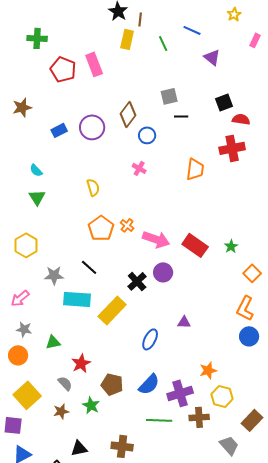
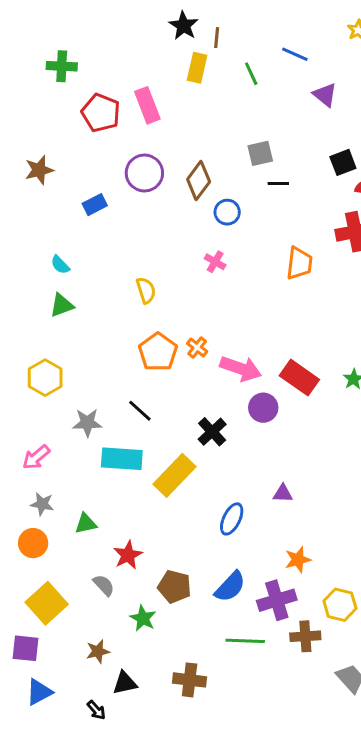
purple circle: (92, 127) -> (144, 173), moved
green triangle: (37, 197) -> (62, 305), turned 42
purple circle: (163, 272) -> (263, 408), moved
orange star: (208, 370) -> (298, 560), moved
brown star: (61, 411) -> (98, 651), moved

